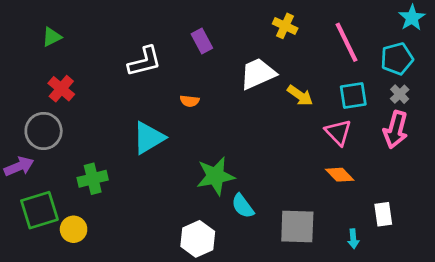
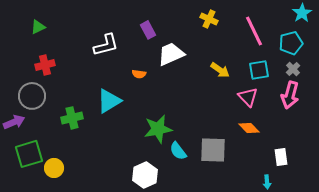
white trapezoid: (258, 74) -> (171, 54), moved
red cross: (61, 89) -> (45, 65), turned 36
green cross: (93, 179) -> (72, 118), moved
gray square: (297, 227) -> (213, 150), moved
cyan arrow: (353, 239) -> (267, 182), moved

